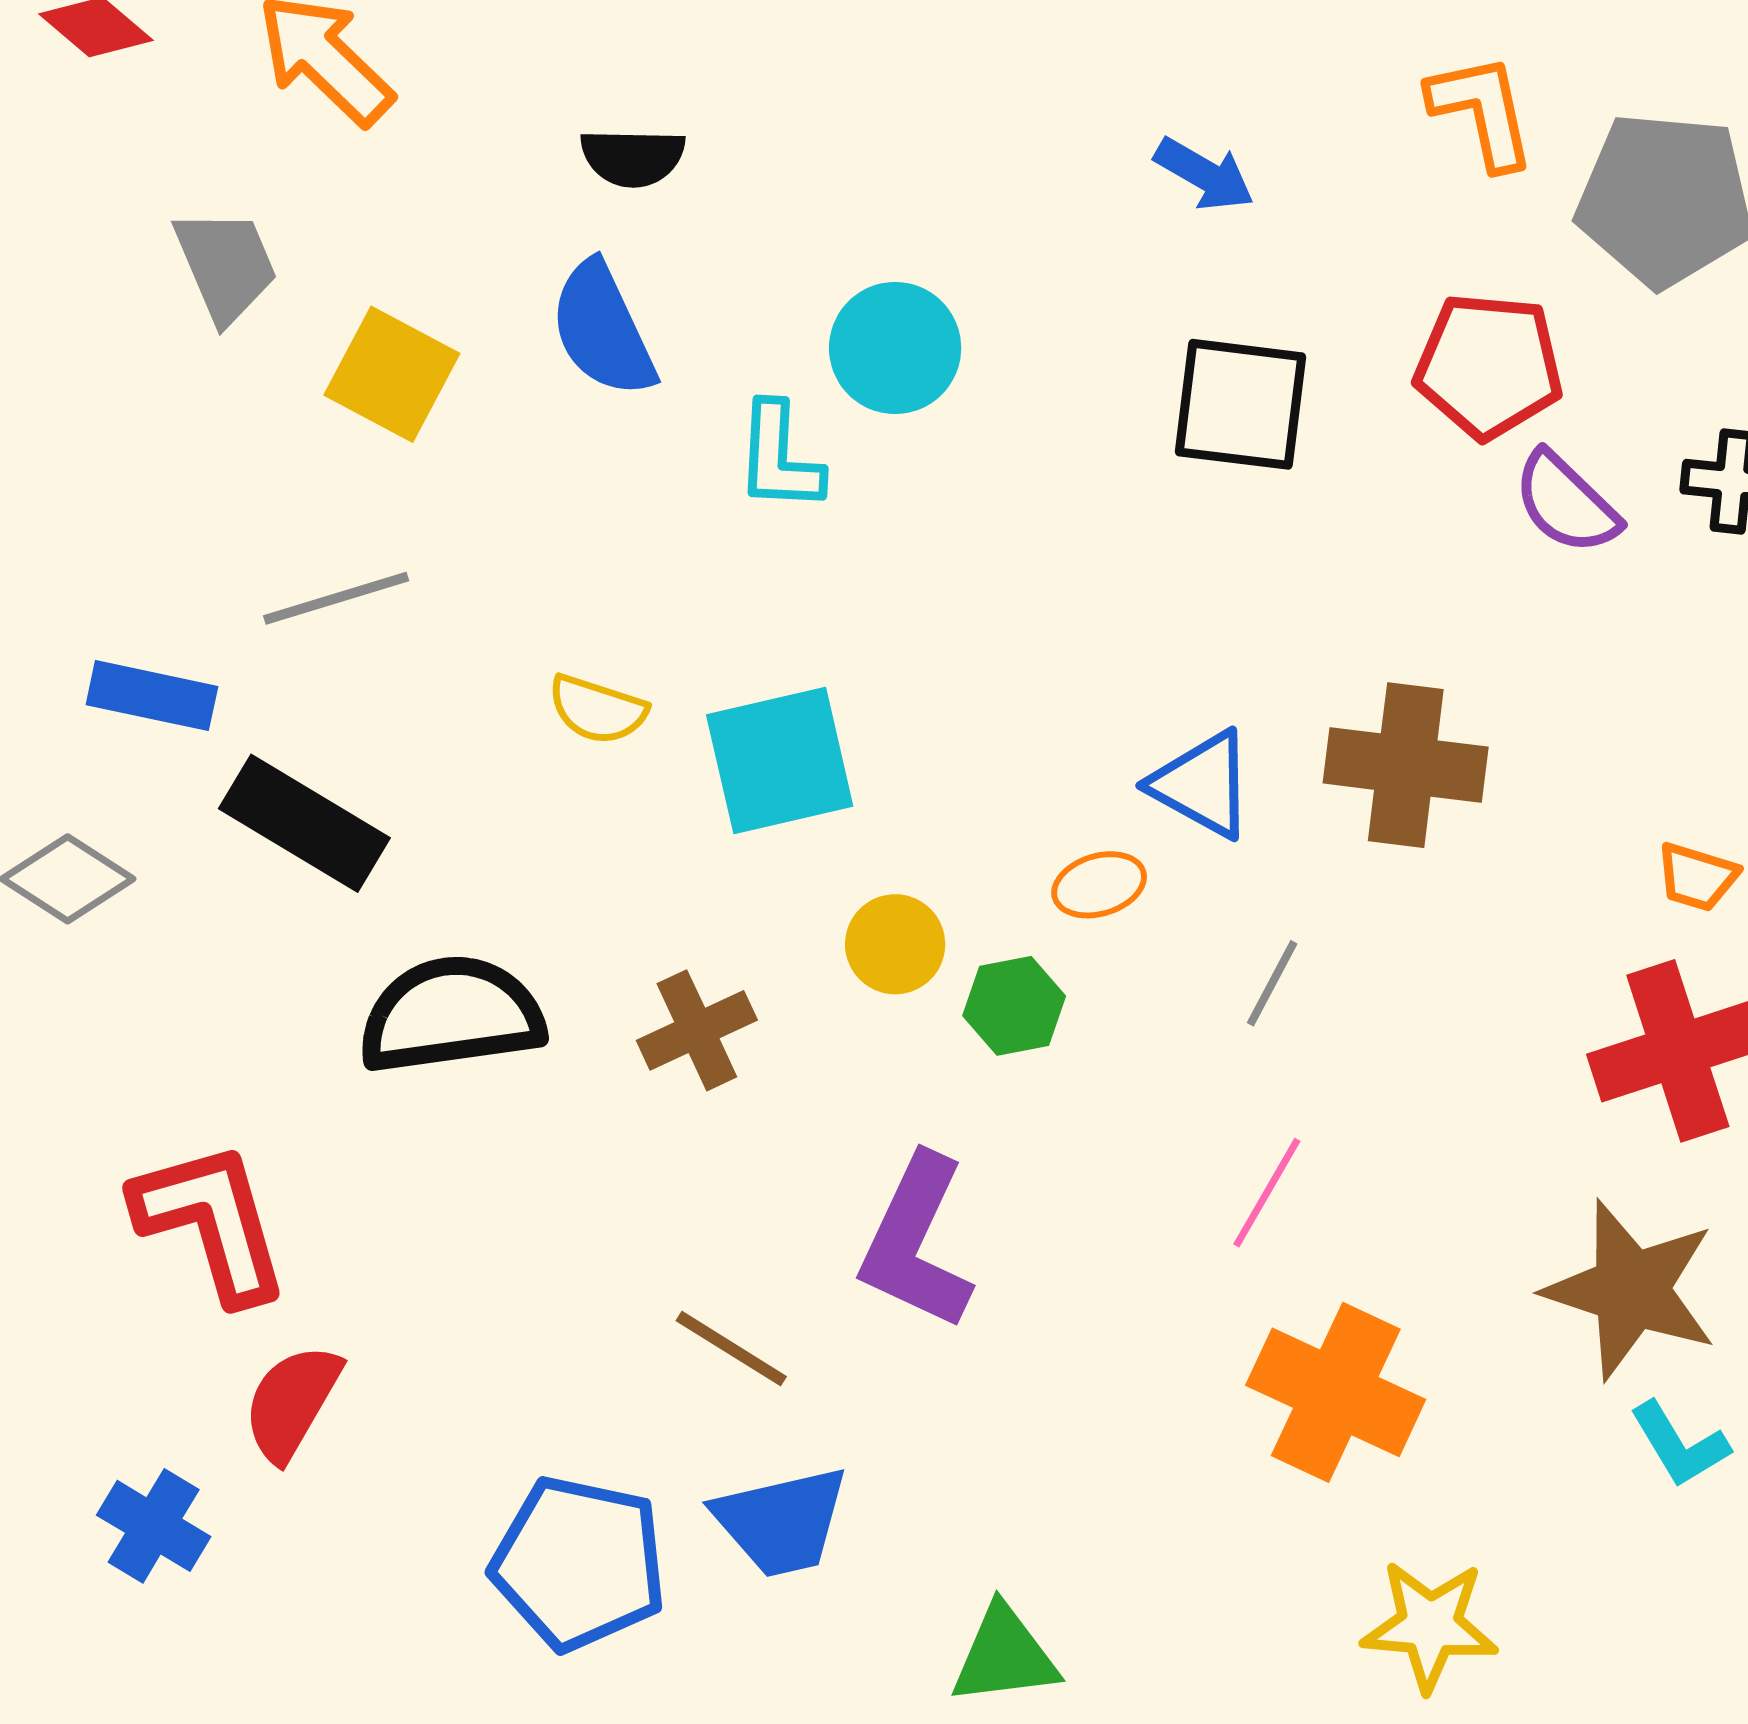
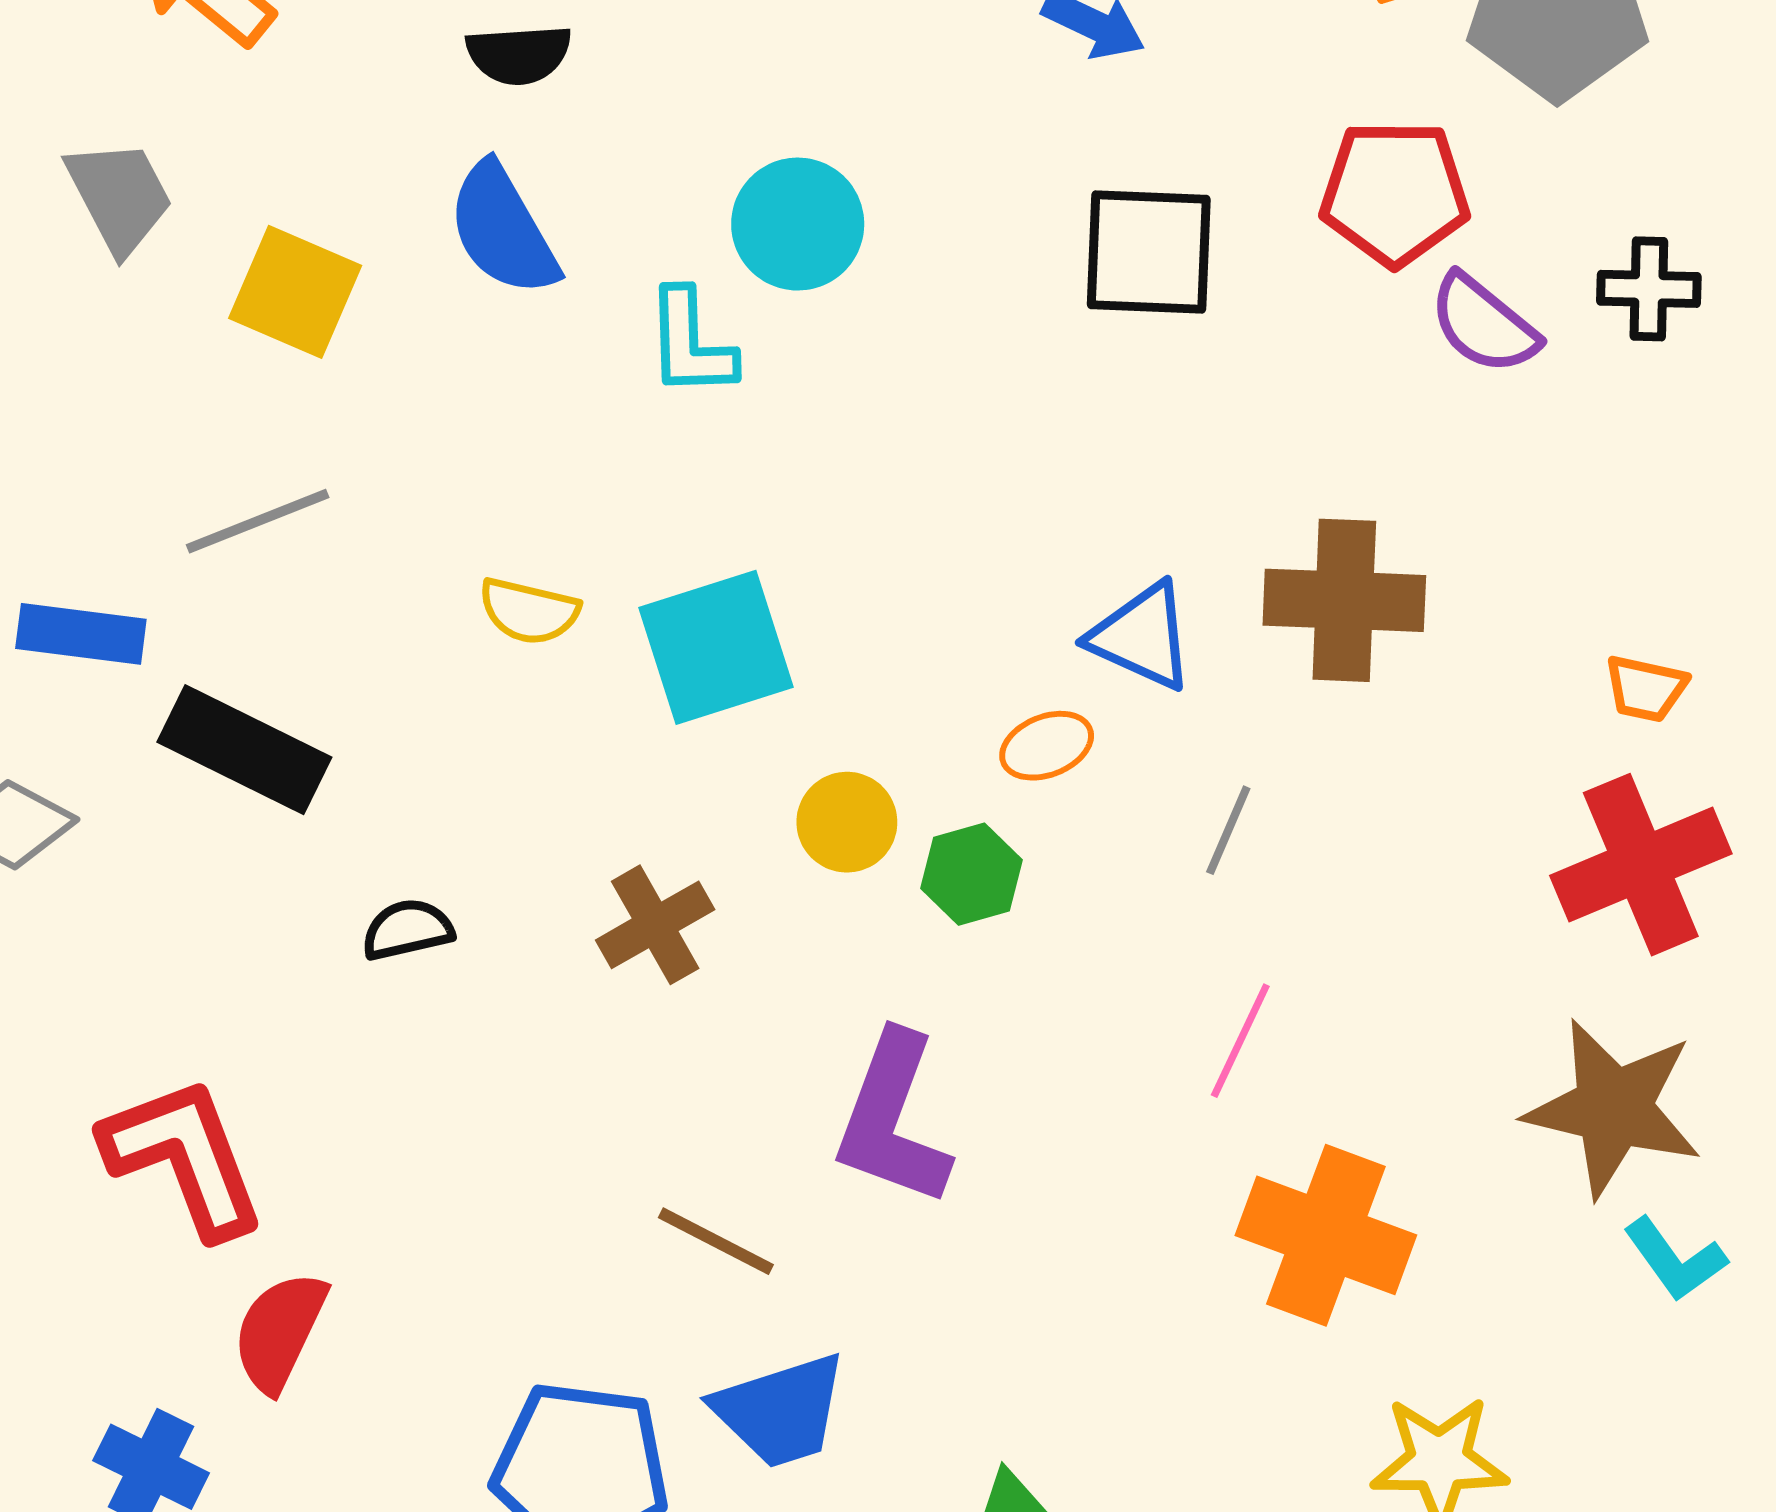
black semicircle: (451, 1015) -> (407, 930), size x0.5

